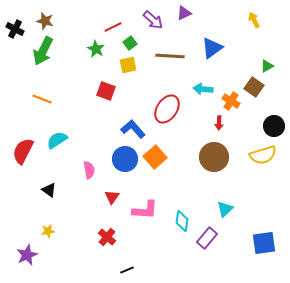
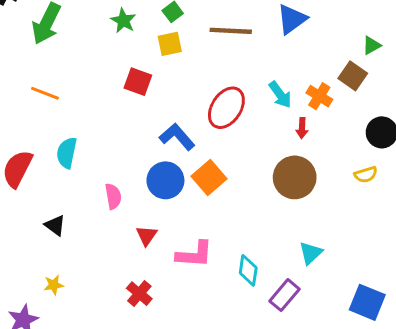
cyan arrow: (203, 89) -> (280, 95), moved, turned -132
cyan semicircle: (57, 140) -> (67, 153), turned -45
yellow semicircle: (263, 155) -> (366, 175), size x0.6
blue square: (264, 243) -> (367, 302), turned 30

